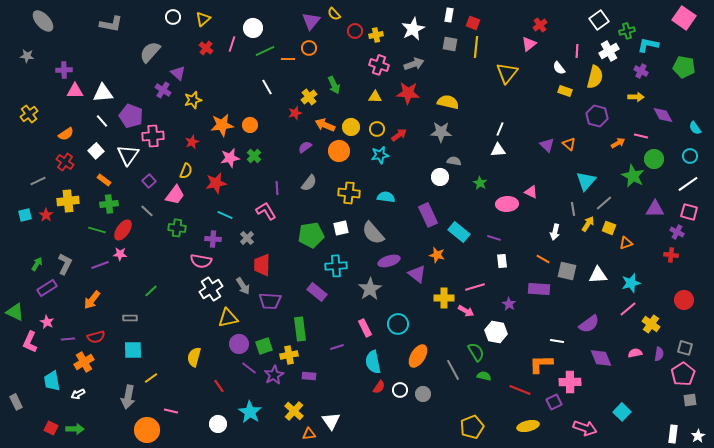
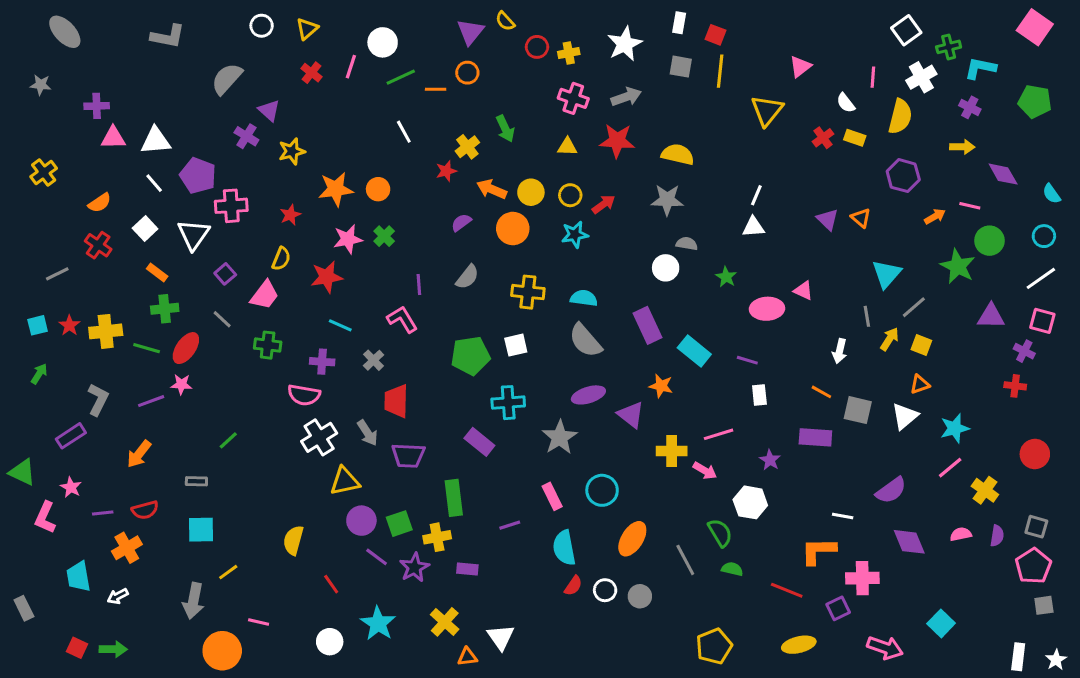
red cross: (540, 25) -> (823, 138), moved
yellow cross: (68, 201) -> (106, 331), moved
gray semicircle: (373, 233) -> (585, 340), moved
orange triangle: (626, 243) -> (920, 384), moved
green arrow: (37, 264) -> (39, 374), moved
white triangle: (598, 275) -> (905, 416), turned -36

